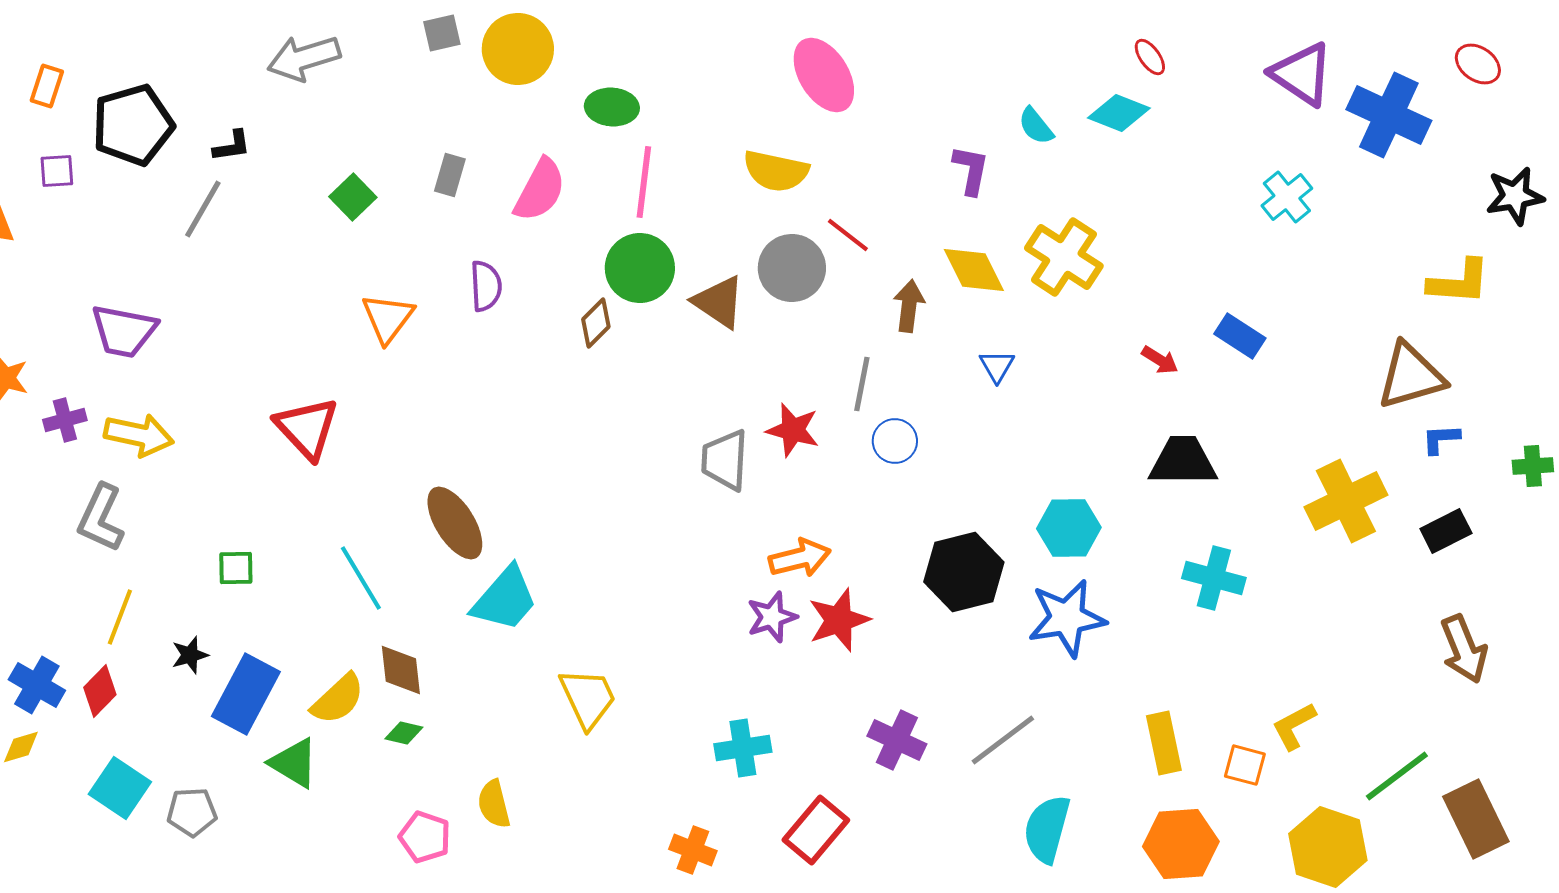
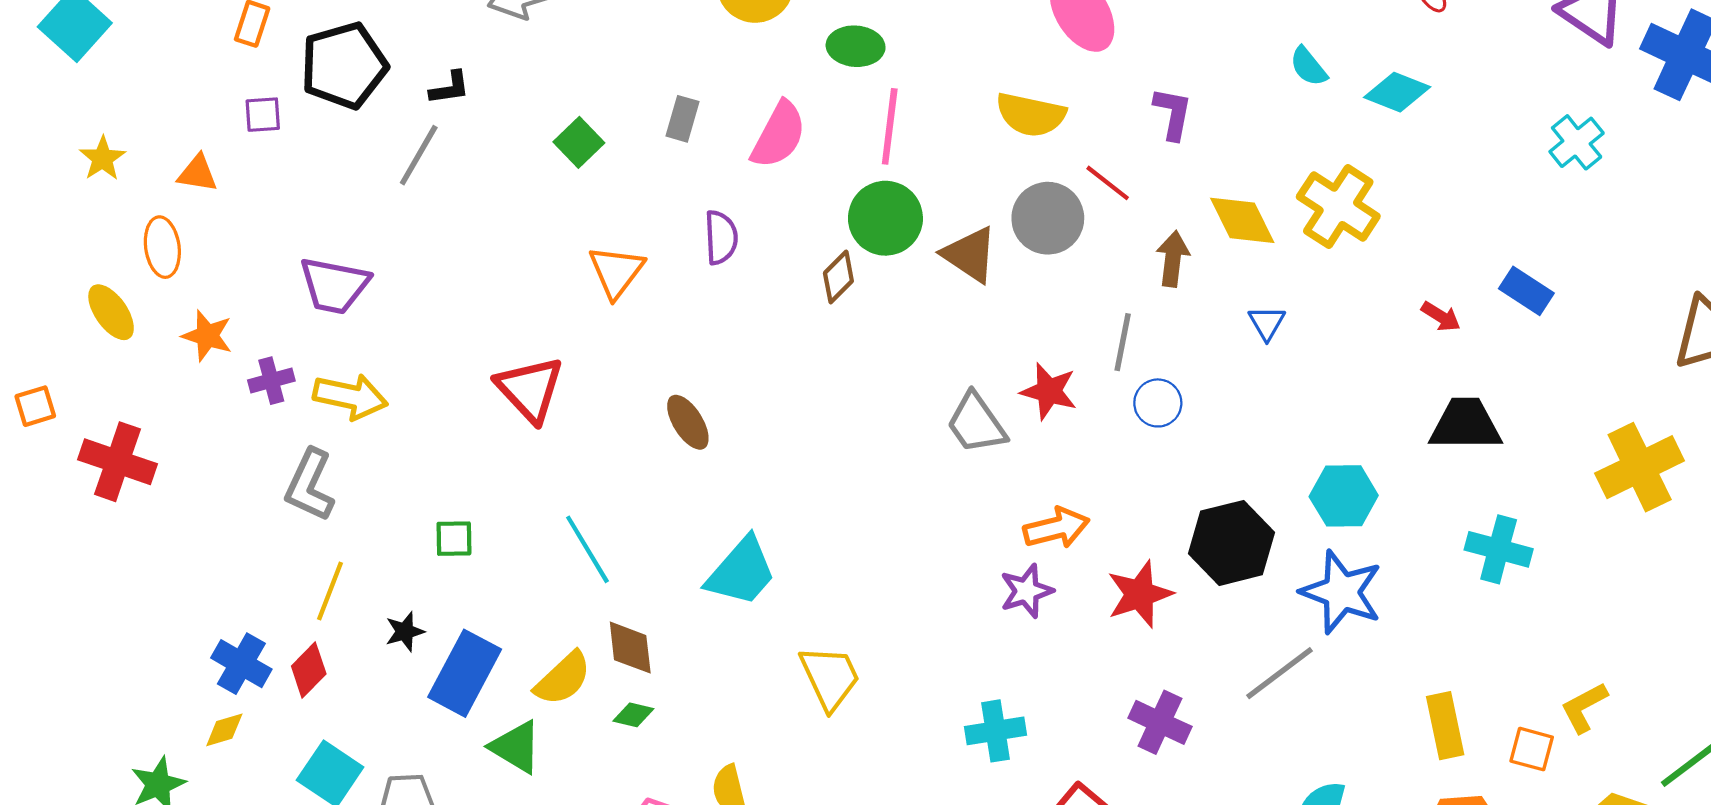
cyan diamond: (1119, 113) -> (1397, 92), moved
purple L-shape: (971, 170) -> (1173, 114), moved
gray trapezoid: (725, 460) -> (976, 423), turned -38
brown ellipse: (455, 523) -> (688, 422), moved, size x0.7
blue star: (1067, 618) -> (1342, 592), turned 30
red star: (839, 620) -> (1140, 594), moved
gray line: (1003, 740) -> (1280, 673), moved

